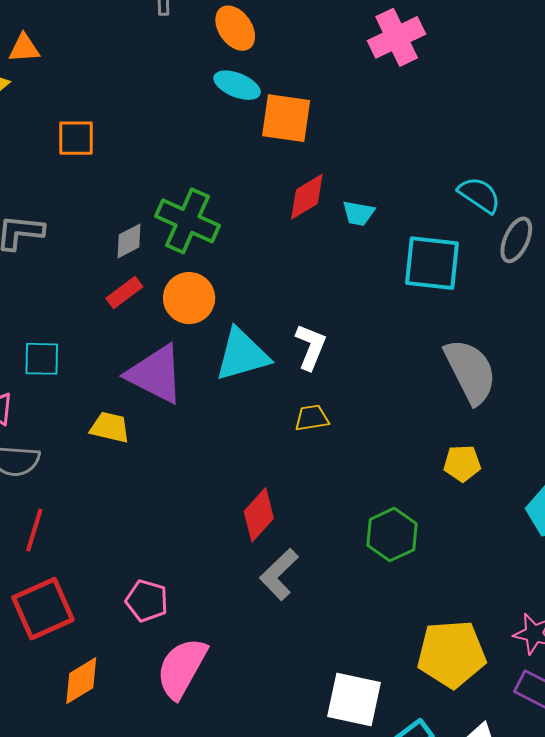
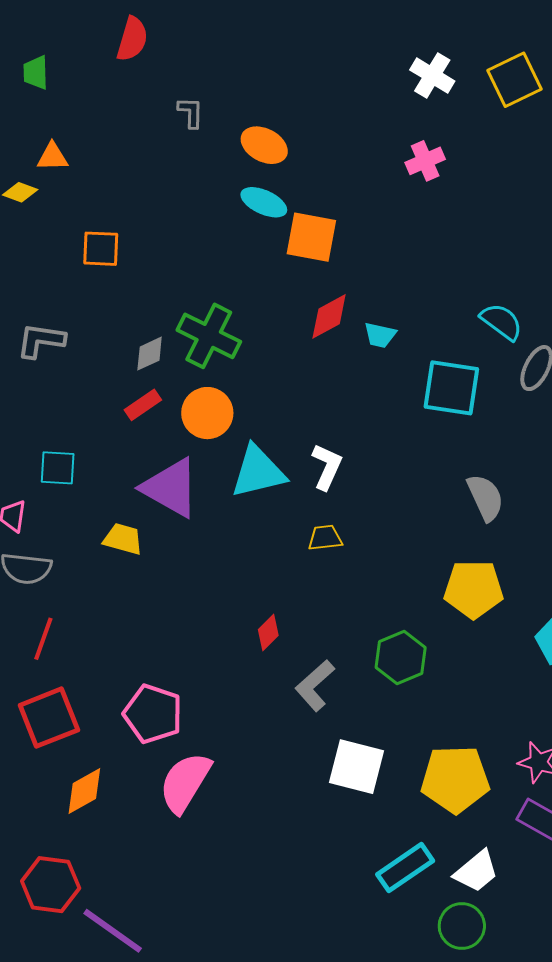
orange ellipse: (235, 28) -> (264, 145), turned -30
pink cross: (397, 37) -> (425, 161), size x0.7
gray semicircle: (470, 371) -> (485, 497), size x0.7
yellow pentagon: (462, 463) -> (474, 589), size x1.6
red diamond: (259, 515) -> (268, 632), size x0.7
gray L-shape: (279, 574) -> (315, 685), moved
pink pentagon: (147, 601) -> (153, 714), size x1.4
white square: (354, 699) -> (356, 767), moved

